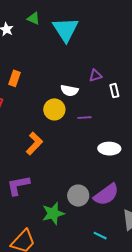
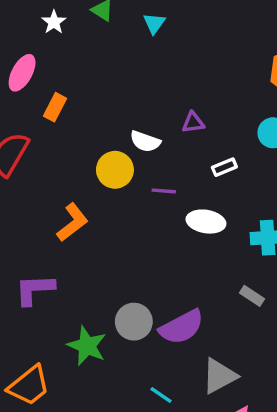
cyan triangle: (66, 29) -> (154, 23), moved, size x0.5
white rectangle: (114, 91) -> (224, 167), moved, turned 72
white ellipse: (109, 149) -> (206, 222), moved
green star: (53, 213) -> (87, 346), turned 30

